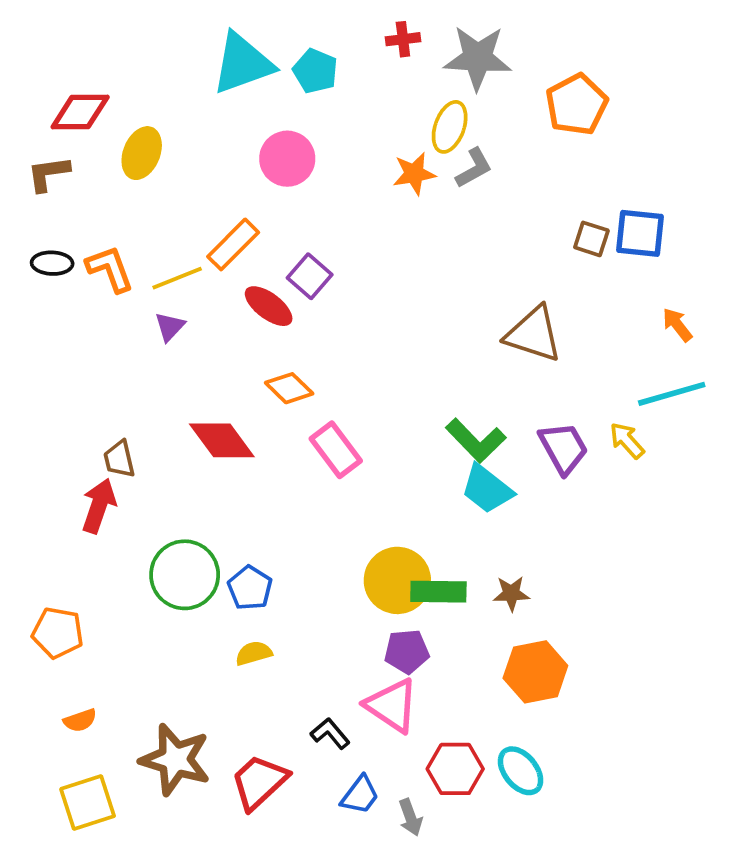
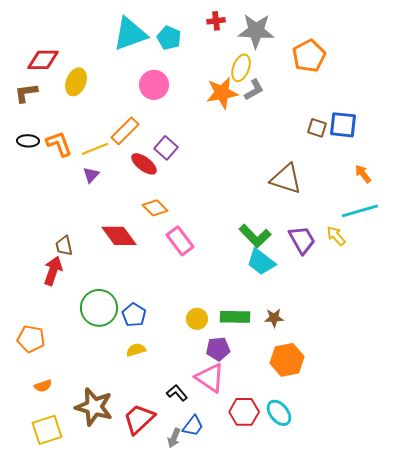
orange star: (414, 174) -> (222, 93), size x1.4
yellow circle: (397, 580) -> (197, 319), moved, size x0.6
gray arrow: (410, 817) -> (174, 438), moved, turned 42

